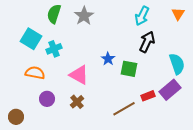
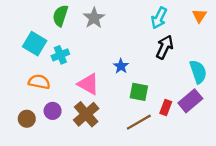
green square: (129, 69) -> (139, 92), moved
red rectangle: (148, 96) -> (166, 108), turned -48
brown cross: (77, 102) -> (86, 114), size x1.6
brown circle: (16, 117) -> (27, 119), moved

